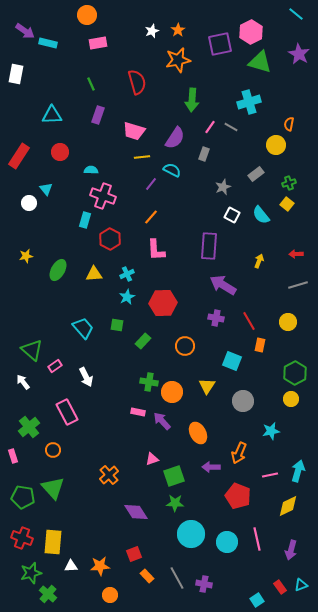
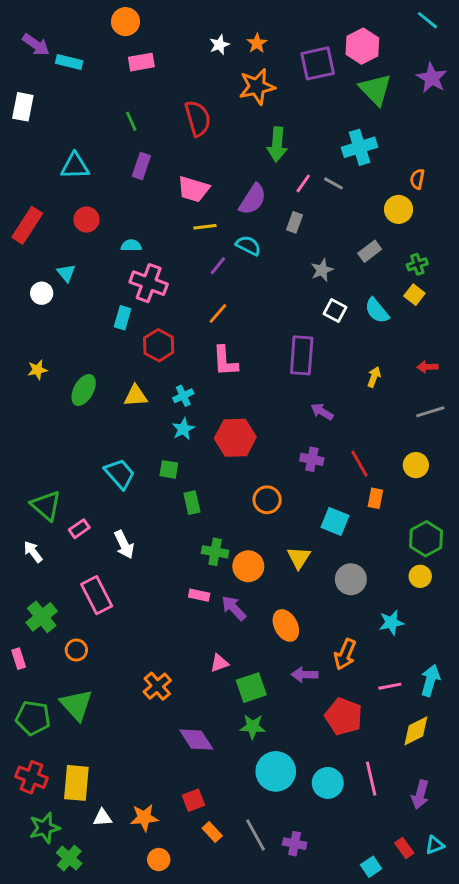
green triangle: (260, 62) -> (375, 89), turned 30
purple arrow: (223, 285) -> (322, 412), size x0.6
green rectangle: (143, 341) -> (192, 503), moved, turned -56

